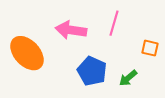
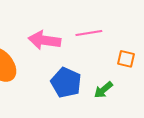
pink line: (114, 23) -> (89, 33), turned 65

